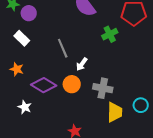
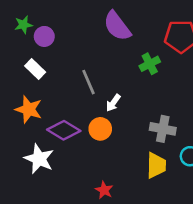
orange star: (17, 69) -> (29, 109), size x1.5
gray cross: (103, 88) -> (163, 129), moved
white star: (25, 107) -> (39, 159), size x1.6

